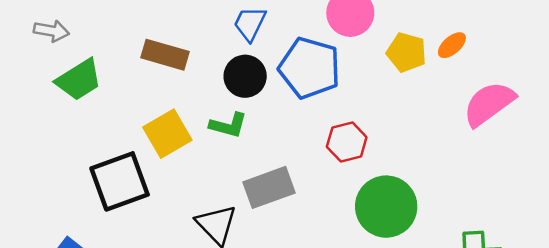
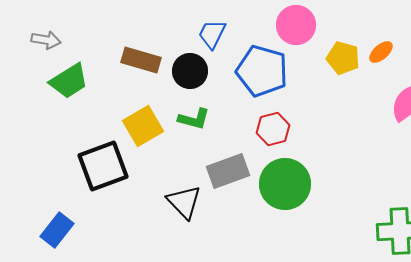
black circle: (245, 76) -> (190, 71), moved
red hexagon: (347, 142) -> (273, 129), moved
green circle: (386, 207) -> (285, 184), moved

